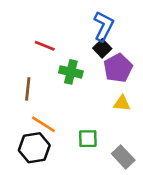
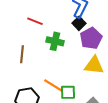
yellow triangle: (122, 103) -> (94, 65), size x1.5
orange line: (43, 124) -> (53, 85), moved

